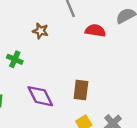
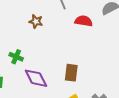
green cross: (15, 59) -> (16, 57), moved

